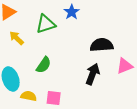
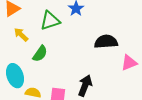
green semicircle: (44, 65) -> (40, 54), moved
black arrow: (93, 74) -> (85, 86), moved

